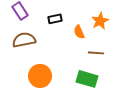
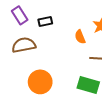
black rectangle: (55, 19) -> (45, 22), moved

